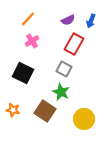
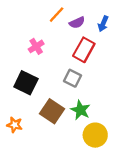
orange line: (28, 19) -> (57, 15), moved
green star: (61, 92) -> (80, 110), moved
brown square: (45, 111) -> (52, 111), moved

